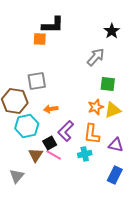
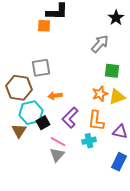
black square: (50, 143) -> (43, 123), moved
brown triangle: (36, 155) -> (19, 131), moved
gray triangle: (17, 176) -> (57, 155), moved

